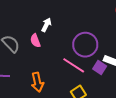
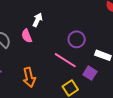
purple circle: (85, 45) -> (77, 39), size x0.7
purple square: (100, 68) -> (90, 73), moved

